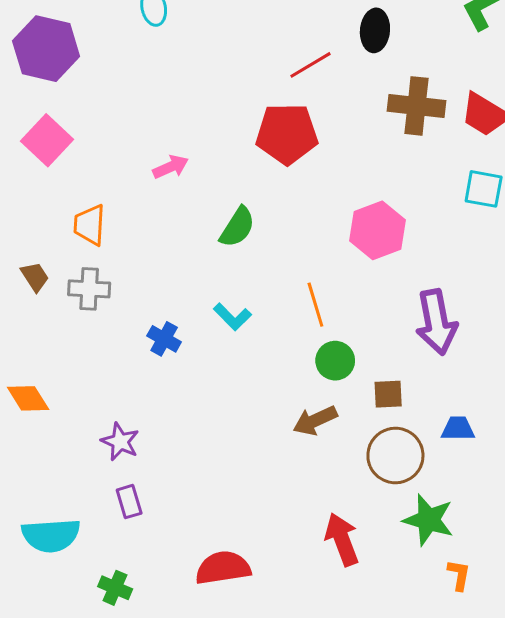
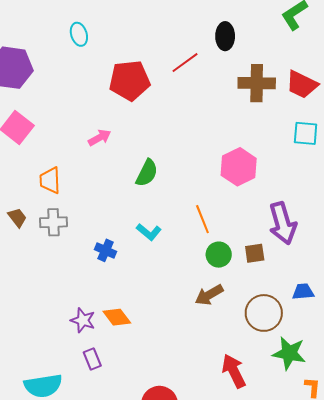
red pentagon: (287, 134) -> (130, 81), moved
brown square: (388, 394) -> (255, 253), moved
orange diamond: (28, 398) -> (117, 317), moved

